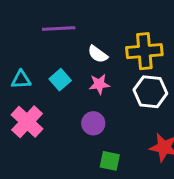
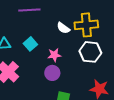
white semicircle: (98, 54) -> (63, 28), moved
pink star: (99, 84) -> (54, 55), moved

